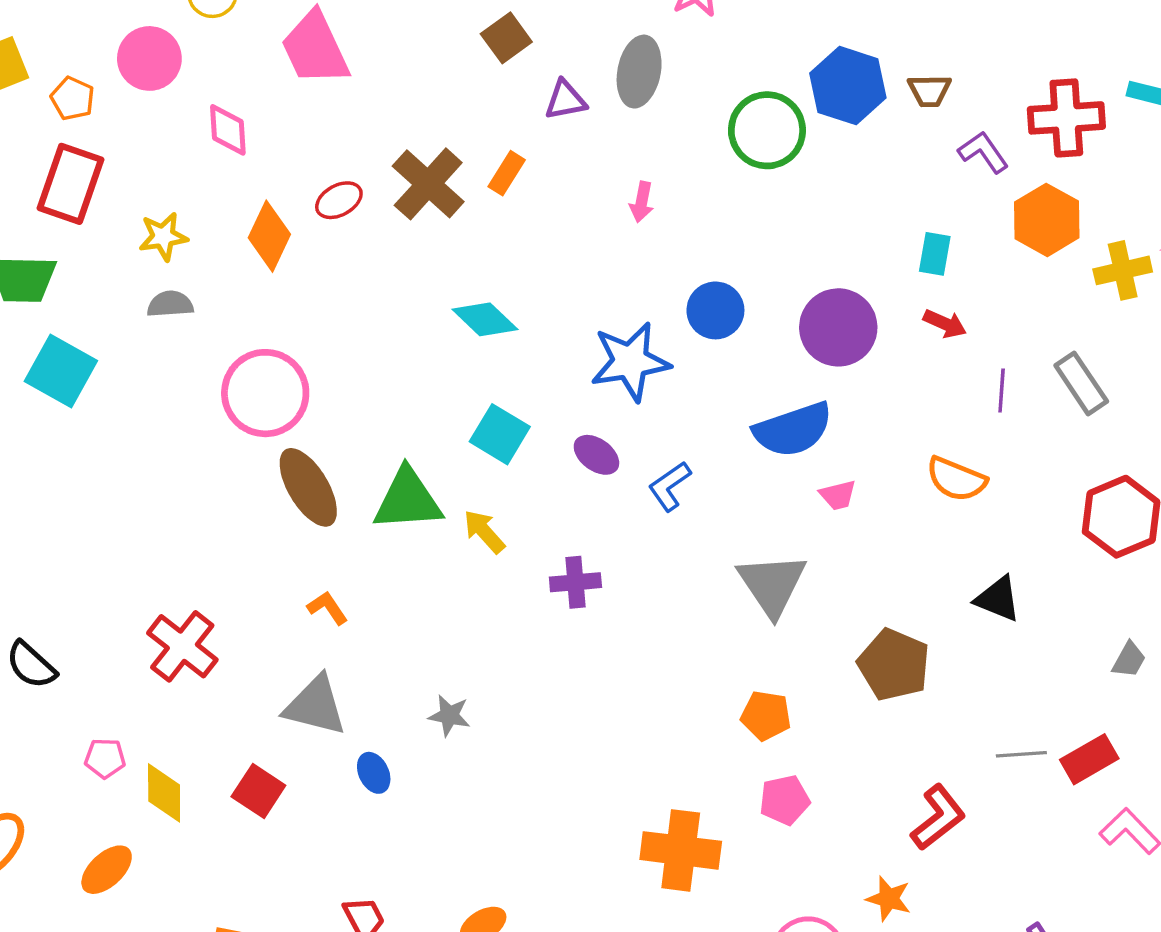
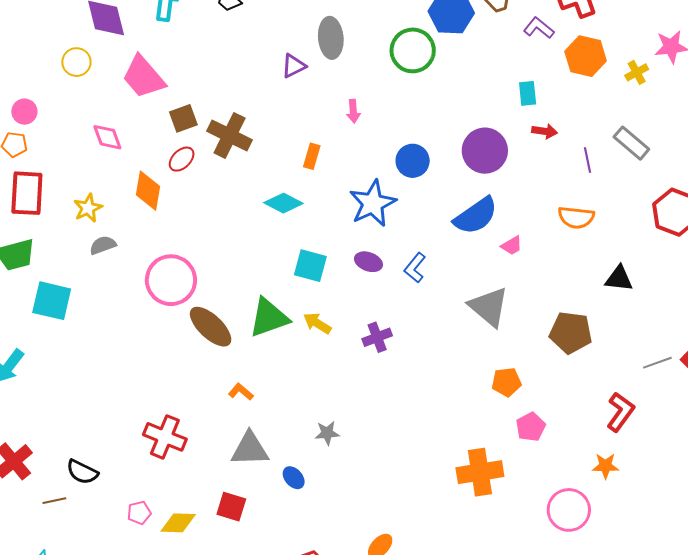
brown square: (506, 38) -> (183, 118), moved, turned 32
pink circle: (149, 58) -> (24, 112), moved, size x0.7
orange rectangle: (507, 173) -> (312, 156), moved
yellow cross: (1123, 270) -> (637, 72), size x0.7
yellow diamond: (164, 793) -> (178, 523), turned -72

